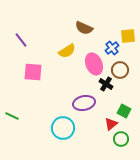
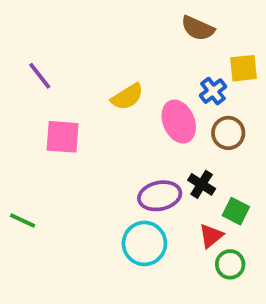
brown semicircle: (84, 28) -> (198, 28), moved
black cross: (106, 84) -> (202, 184), moved
cyan circle: (63, 128) -> (144, 243), moved

